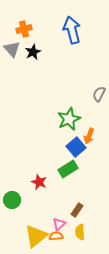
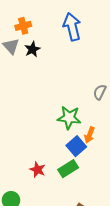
green star: (69, 119) -> (69, 118), turned 30
red star: (39, 182) -> (37, 170), moved

